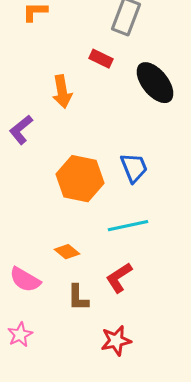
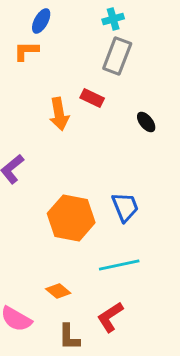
black ellipse: (155, 83) -> (146, 122), size x0.5
orange arrow: (62, 92) -> (59, 114), moved

